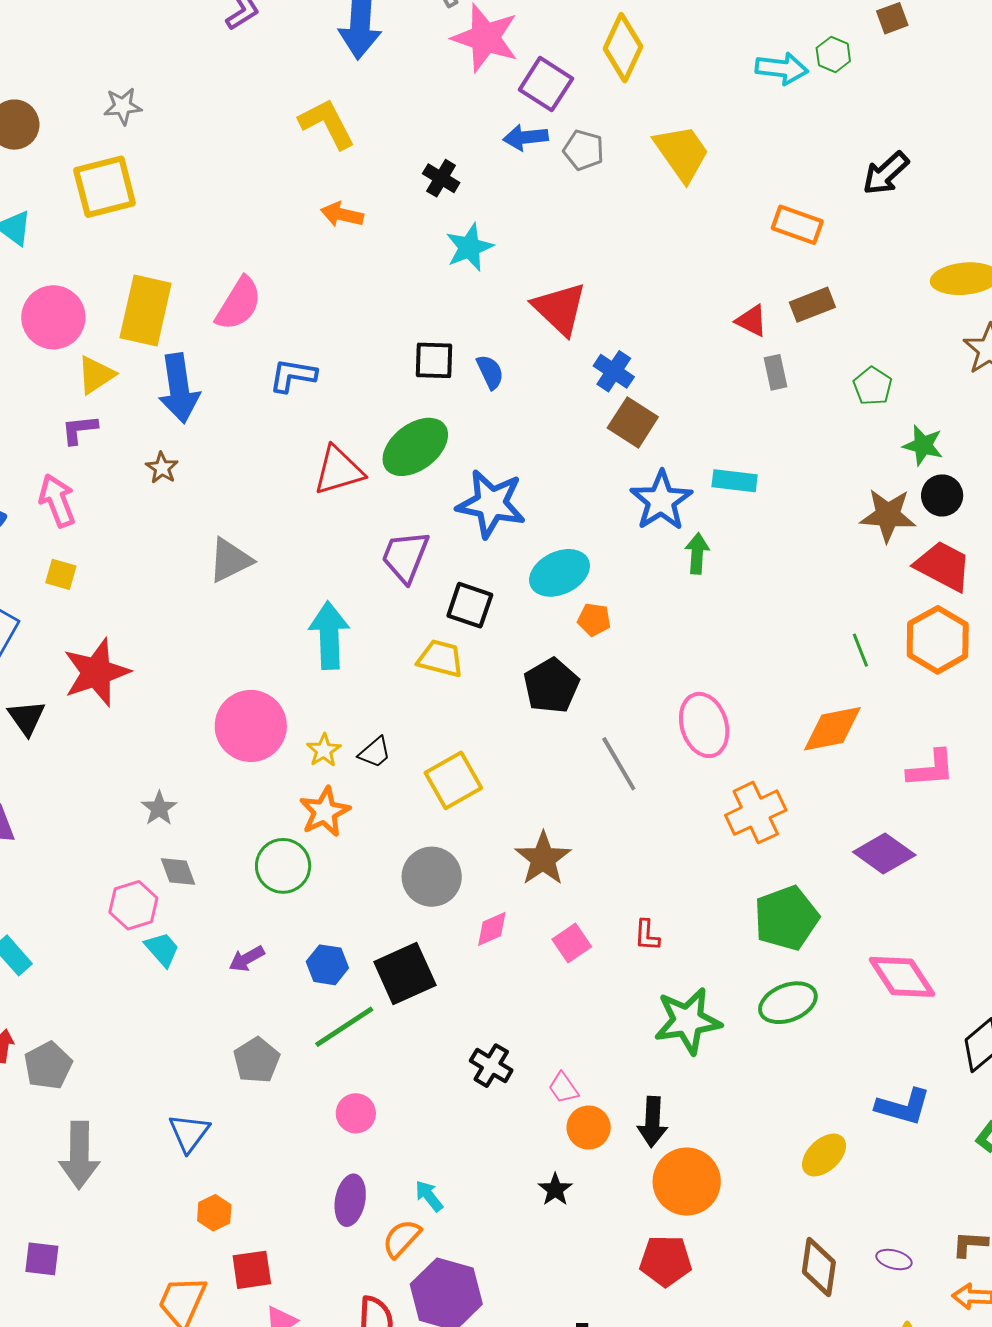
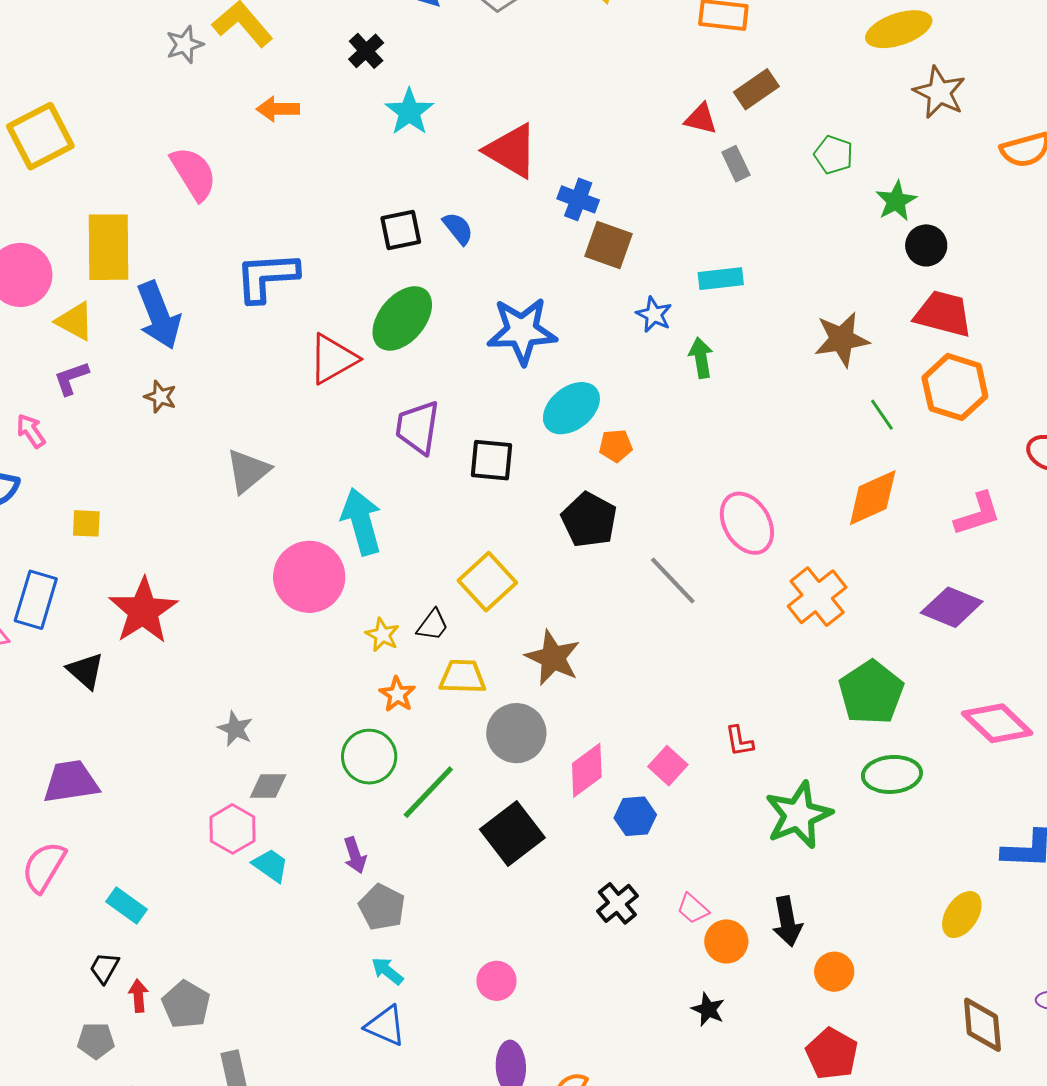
gray star: (123, 106) -> (185, 45), moved
black cross: (441, 178) -> (366, 51), turned 30
pink semicircle: (239, 304) -> (194, 173), moved, turned -50
yellow triangle: (96, 375) -> (75, 321), turned -45
blue L-shape: (293, 375) -> (267, 277), size x1.4
green star: (923, 445) -> (896, 201), turned -30
pink arrow: (57, 501) -> (31, 431), moved, size x0.7
blue star: (661, 501) -> (654, 315), size x0.6
blue star: (491, 504) -> (522, 331), moved
brown star: (888, 515) -> (842, 339), moved
yellow trapezoid: (440, 658) -> (463, 677), moved
pink circle: (251, 726) -> (309, 577), moved
yellow square: (453, 780) -> (487, 582), moved
orange star: (325, 812) -> (397, 694), size x0.7
brown star: (543, 859) -> (553, 658), moved
gray diamond: (178, 871) -> (268, 786), turned -57
pink diamond: (492, 929) -> (587, 770), size x1.4
purple arrow: (247, 959) -> (355, 855), turned -66
blue hexagon: (327, 965) -> (635, 816), moved
green ellipse: (788, 1003) -> (892, 774), turned 30
green line: (344, 1027) -> (428, 792), moved
gray pentagon: (257, 1060) -> (382, 907), moved
black cross: (491, 1066) -> (617, 903), turned 33
blue triangle: (189, 1133) -> (385, 1026), moved, turned -30
orange circle: (687, 1182) -> (834, 972), size x0.6
cyan arrow: (429, 1196) -> (387, 971), moved
red pentagon: (666, 1261) -> (832, 1054), turned -30

